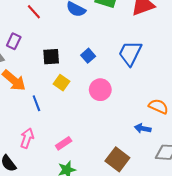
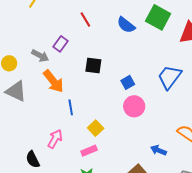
blue square: (88, 56) -> (128, 82), moved
yellow square: (62, 83) -> (96, 128), moved
blue arrow: (143, 128) -> (158, 150), moved

